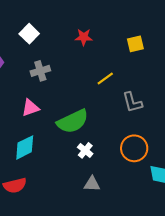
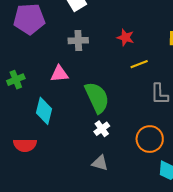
red star: (84, 37) -> (125, 37), moved
green semicircle: (73, 121) -> (97, 98), turned -104
cyan diamond: (25, 147) -> (44, 111), turned -64

